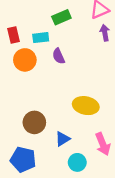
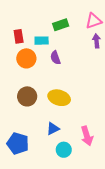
yellow ellipse: (86, 106) -> (59, 98), moved
brown circle: (34, 122) -> (27, 96), moved

